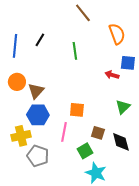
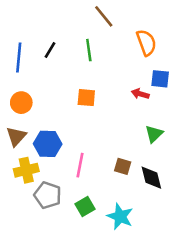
green line: (75, 51) -> (89, 50), moved
brown triangle: (36, 91) -> (16, 136), moved
orange square: (77, 110) -> (86, 98), moved
green square: (85, 151) -> (85, 206), moved

